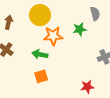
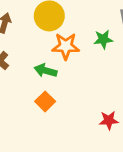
orange square: (41, 76) -> (45, 101), turned -32

